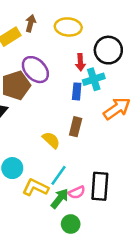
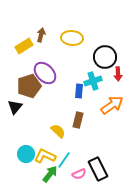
red arrow: (80, 62) -> (118, 74), moved
black rectangle: (100, 186) -> (98, 169), turned -30
yellow L-shape: (35, 188) -> (45, 156), moved
green arrow: (60, 198) -> (50, 174), moved

